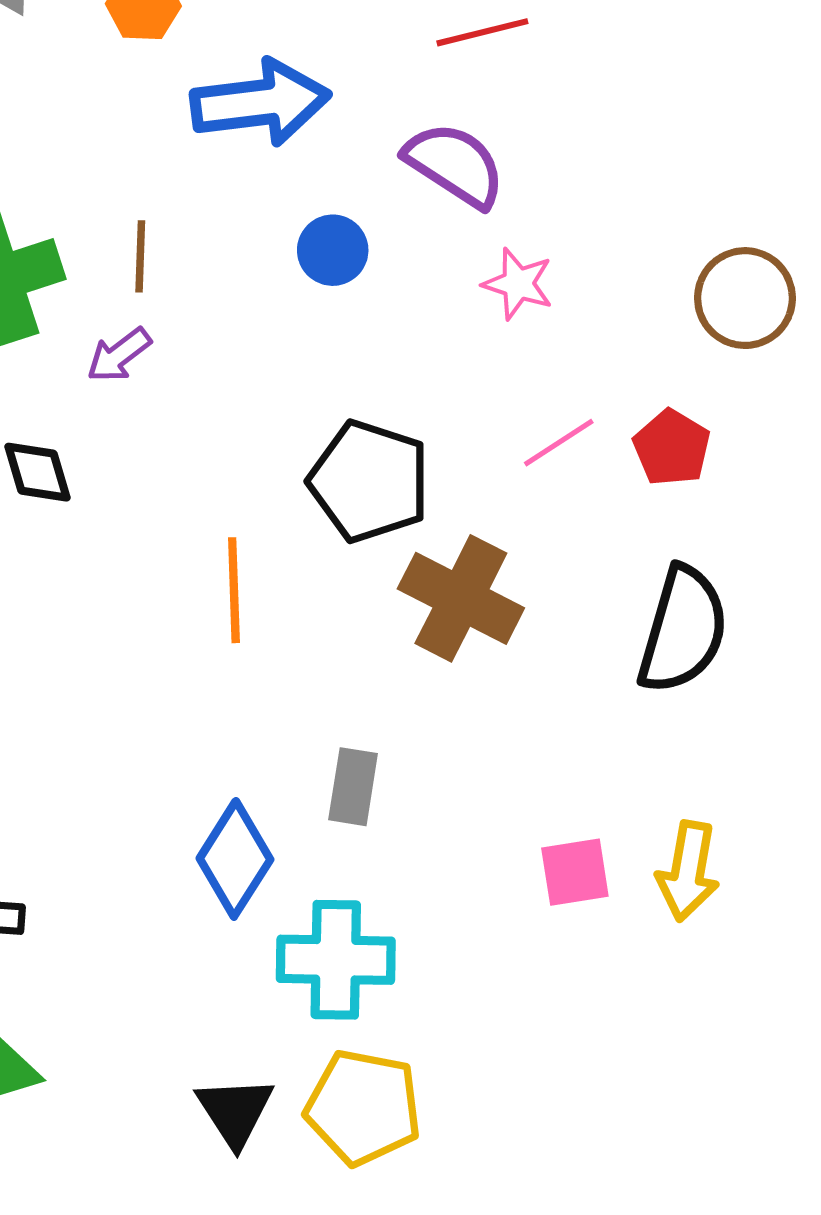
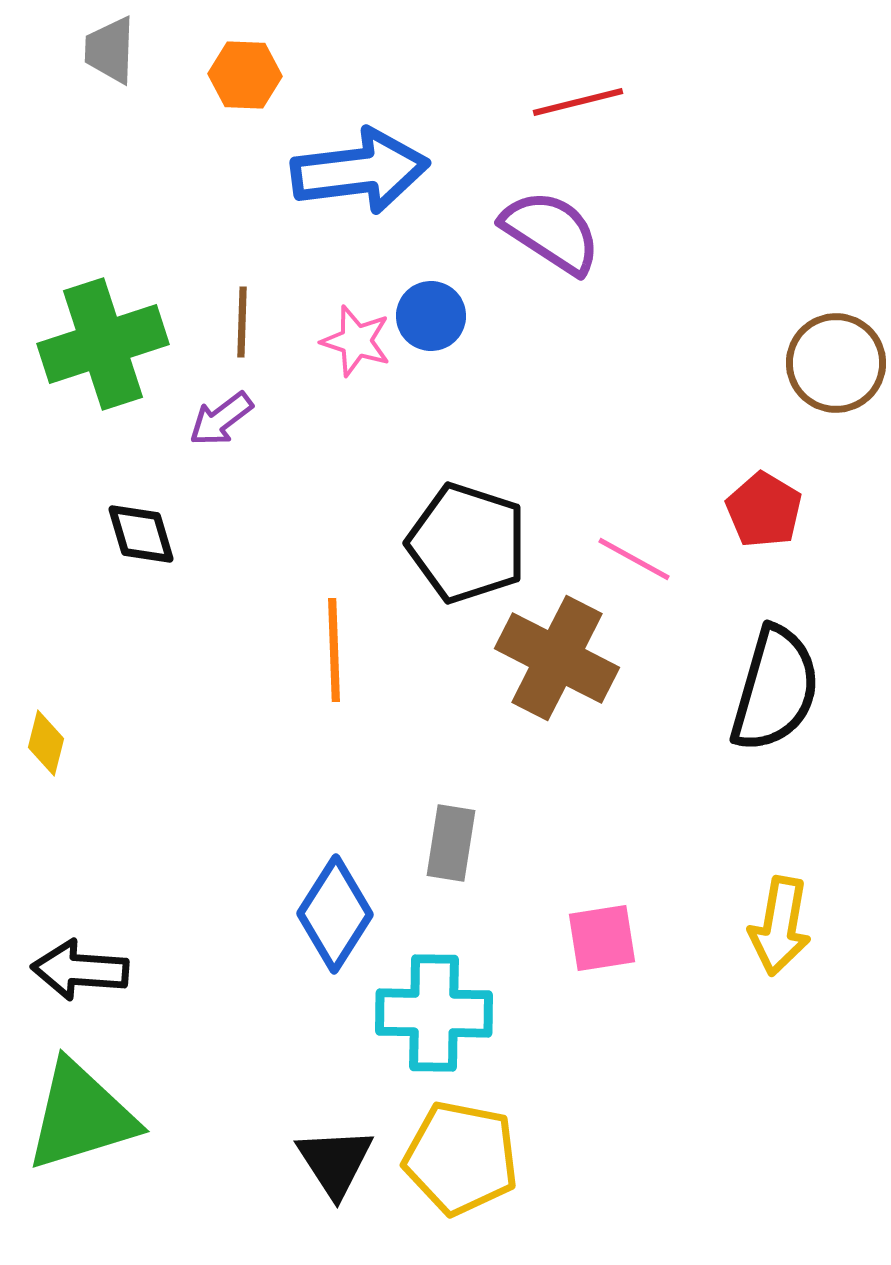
pink star: (518, 284) -> (356, 341), moved
pink line: (559, 443) -> (634, 559), moved, turned 62
pink square: (575, 872) -> (602, 938), moved

